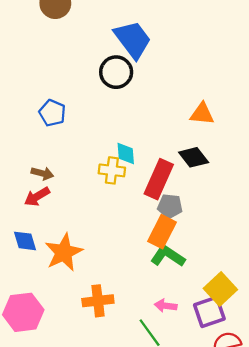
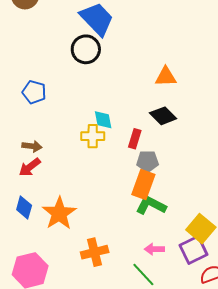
red rectangle: (159, 179) -> (135, 139), size x0.6
blue diamond: (25, 241) -> (24, 207), turned 40

